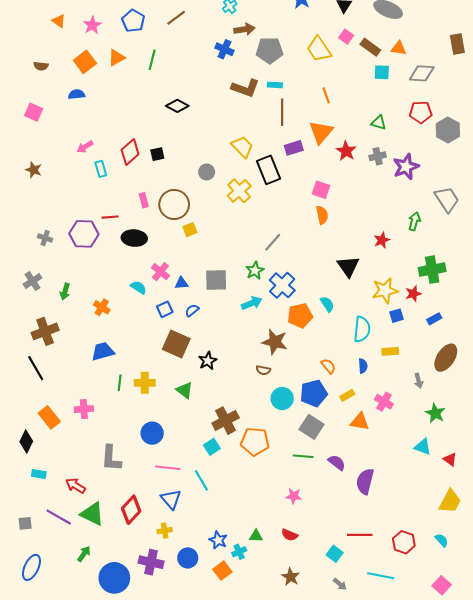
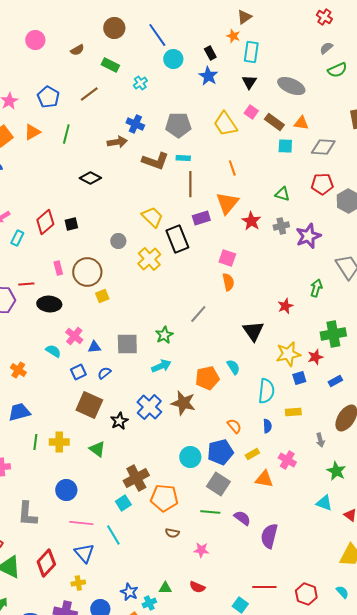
brown arrow: (244, 29) -> (117, 142), moved
cyan rectangle: (101, 169) -> (17, 238), turned 42
gray line: (273, 242) -> (198, 314), moved
blue cross: (282, 285) -> (149, 407), moved
brown semicircle: (263, 370) -> (172, 533), moved

